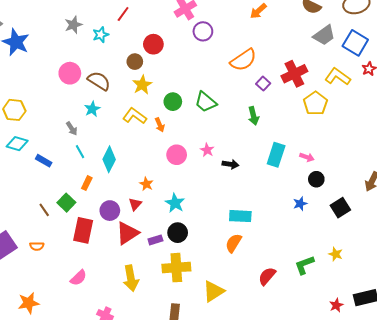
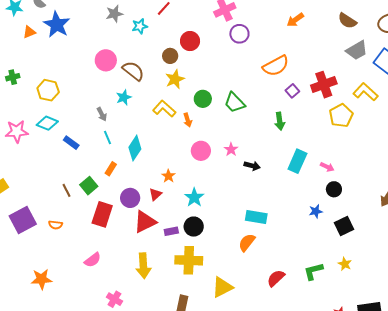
black square: (340, 208) -> (344, 226), moved

